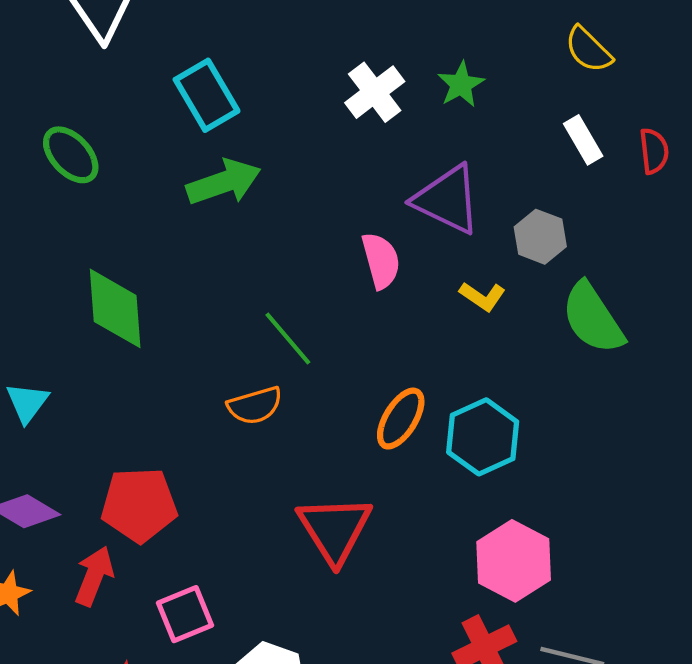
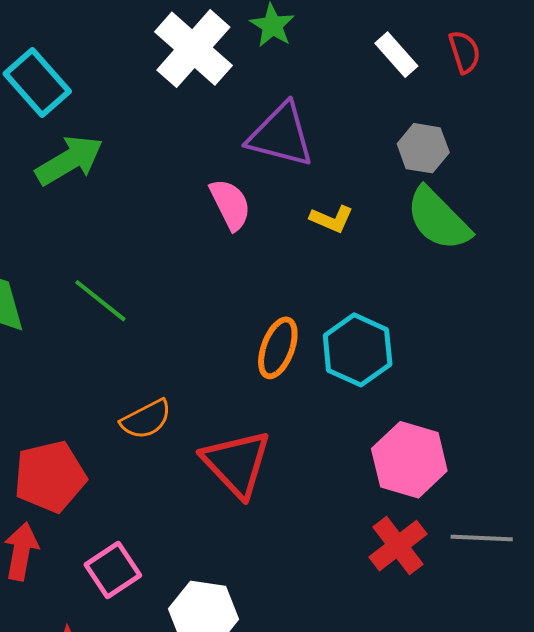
white cross: (375, 92) -> (193, 49), size x1.4
gray hexagon: (540, 237) -> (423, 148), moved
green line: (288, 339) -> (100, 301), moved
orange semicircle: (255, 405) -> (146, 419), moved

